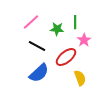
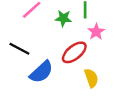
black line: (37, 46) -> (19, 49), moved

